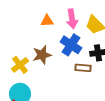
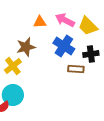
pink arrow: (72, 19) -> (65, 20), turned 126
brown star: (42, 55) -> (26, 47), moved

